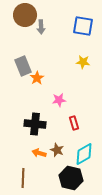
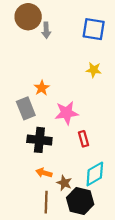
gray rectangle: (23, 66) -> (26, 108), moved
pink star: (59, 100) -> (67, 113), size x1.5
brown star: (57, 150) -> (64, 183), moved
brown line: (23, 178) -> (46, 202), moved

